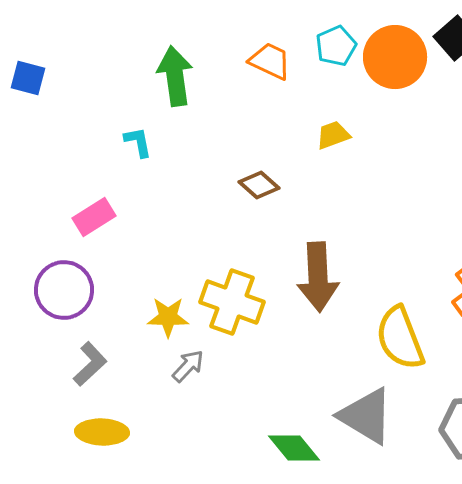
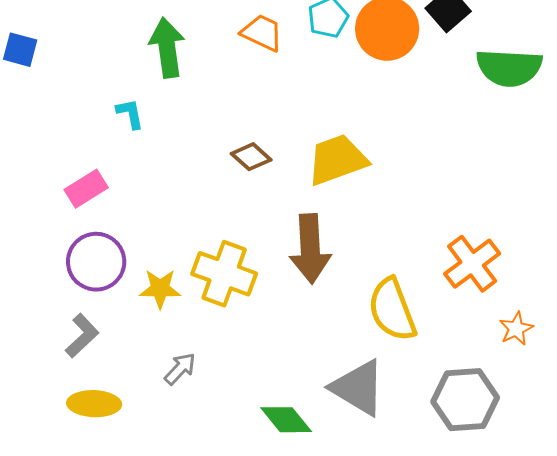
yellow trapezoid: (333, 135) -> (337, 160), moved, size x1.8
purple circle: (64, 290) -> (96, 262), moved
gray arrow: (188, 366) -> (180, 369), moved

